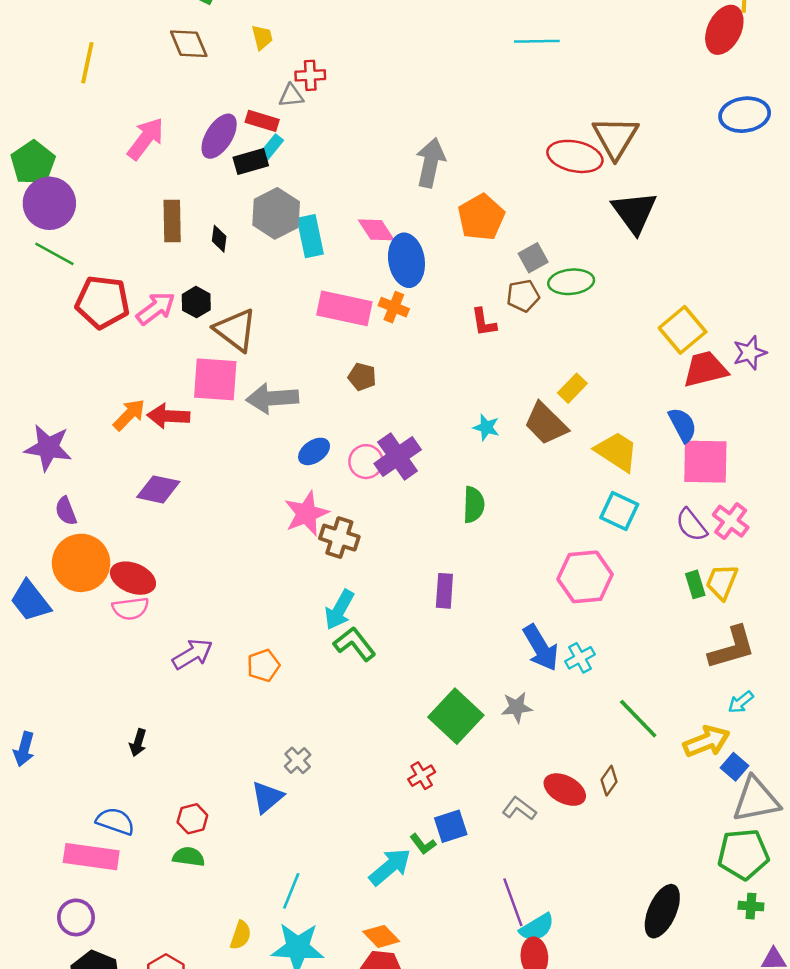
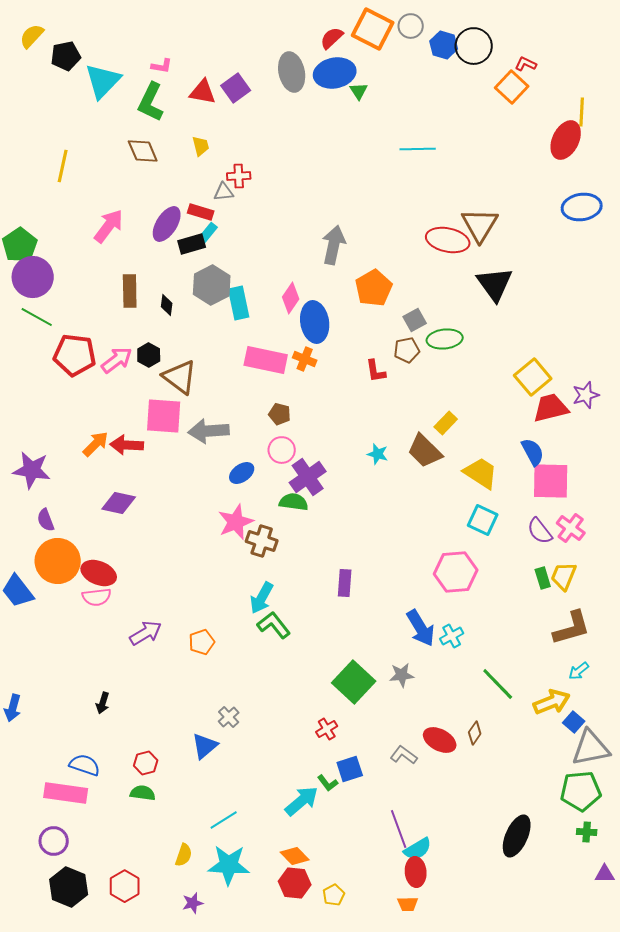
pink diamond: (376, 230) -> (291, 298), turned 68
pink circle: (366, 462) -> (282, 450), moved
green semicircle: (474, 505) -> (294, 502), moved, turned -84
cyan line: (291, 891) -> (224, 820), turned 36

